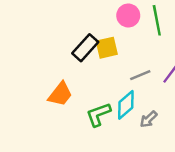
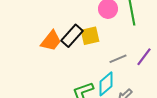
orange trapezoid: (60, 94) -> (51, 41), moved

